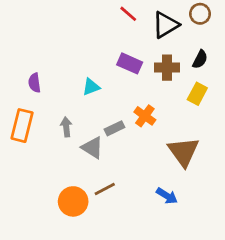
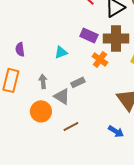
brown cross: (167, 68) -> (116, 38), size x1.4
orange cross: (145, 116) -> (100, 59), moved
orange circle: (73, 201) -> (41, 111), moved

